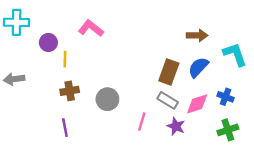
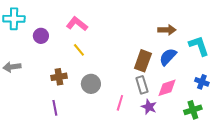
yellow line: (65, 59) -> (79, 50), moved, turned -40
blue cross: (225, 97) -> (202, 82), moved
gray rectangle: (168, 100) -> (142, 85), turned 42

